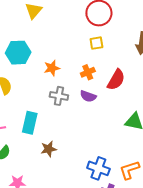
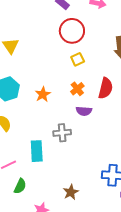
gray cross: (59, 96) -> (62, 133), moved
brown star: (49, 149) -> (71, 192), moved

